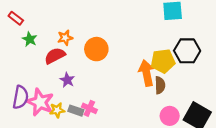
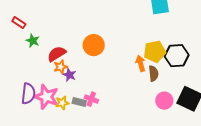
orange star: (65, 38) -> (61, 67), moved
black hexagon: (187, 51) -> (177, 56), moved
orange arrow: (146, 73) -> (141, 63), size x0.7

